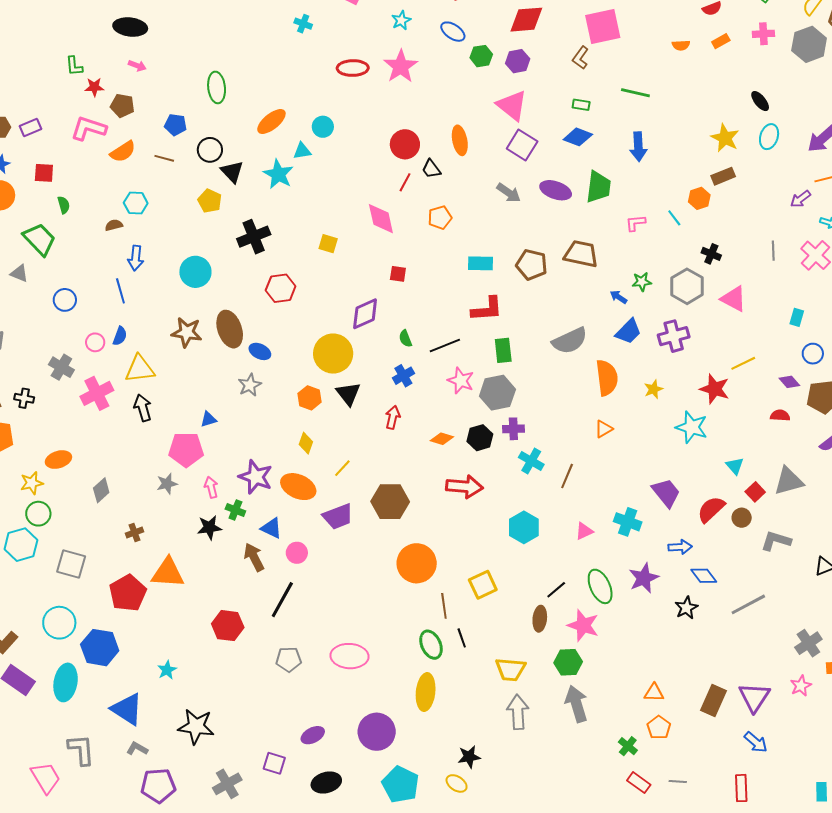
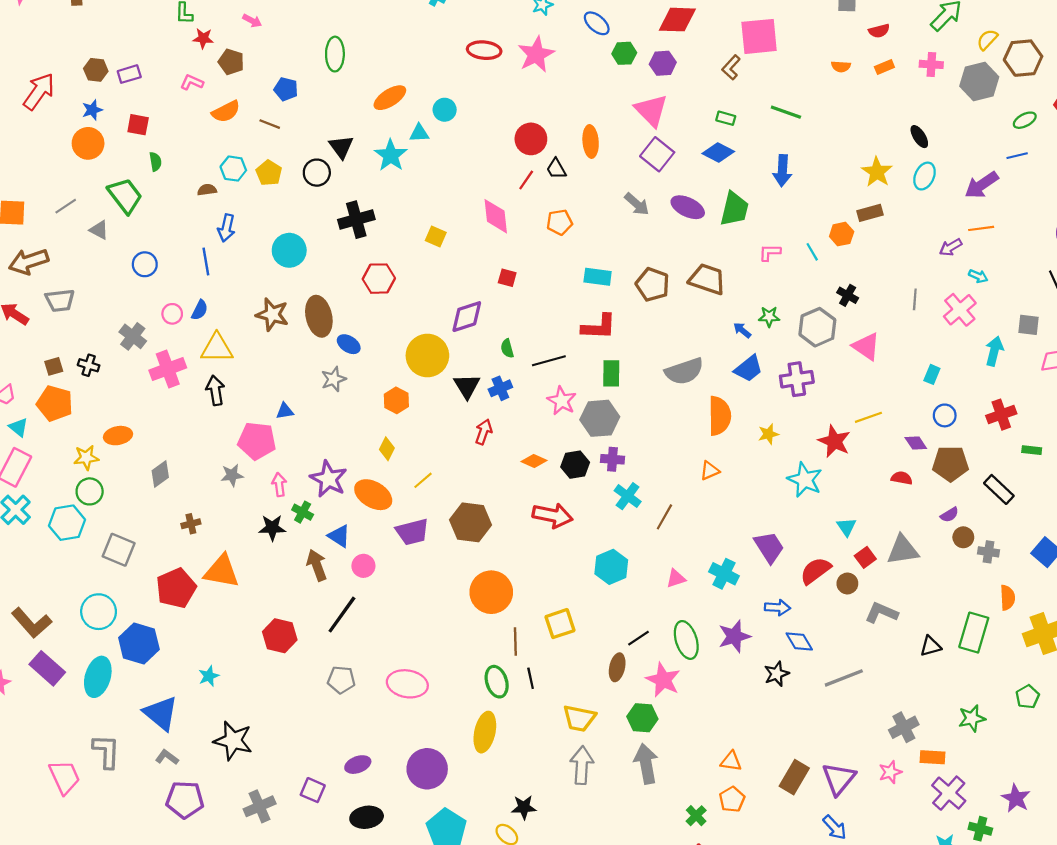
pink L-shape: (89, 128) -> (192, 82), size x0.6
black circle: (210, 150) -> (317, 173), moved
yellow pentagon: (210, 201) -> (269, 173), moved
black triangle: (348, 394) -> (467, 386), moved

